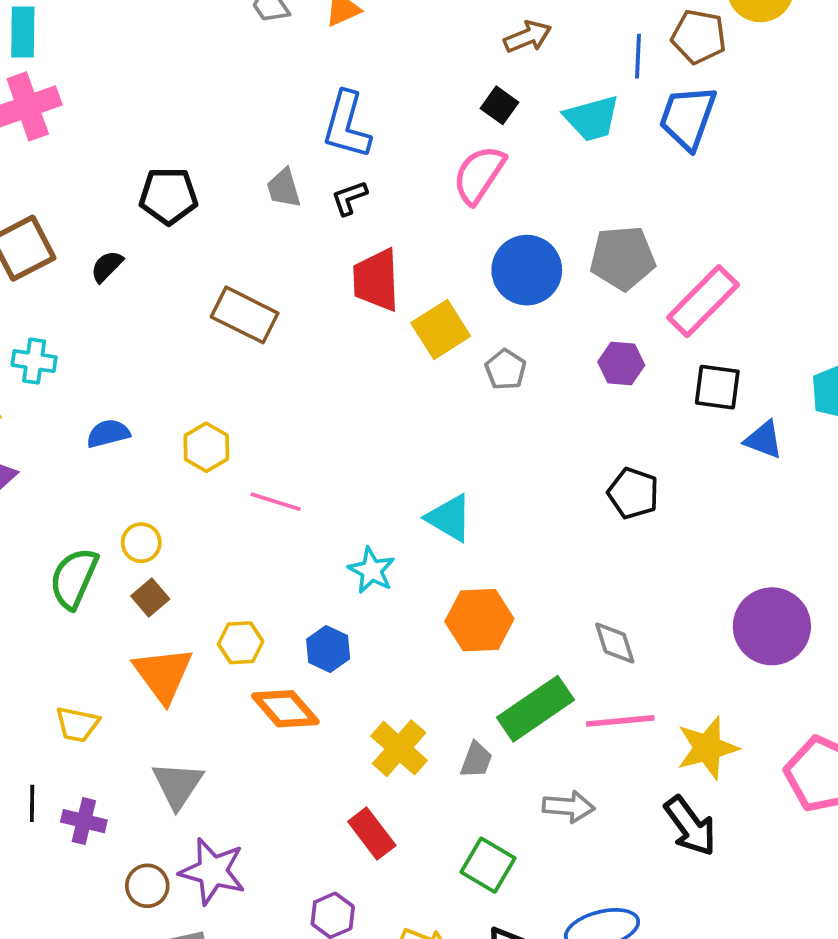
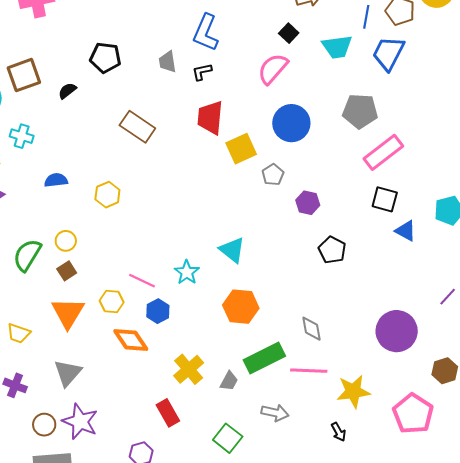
gray pentagon: (623, 258) -> (360, 111), moved
purple hexagon: (621, 364) -> (308, 203), moved
pink line: (275, 502) -> (142, 281), moved
black arrow: (690, 826) -> (339, 432), size x0.6

